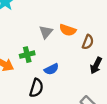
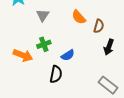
orange semicircle: (68, 30) -> (79, 17), turned 35
gray triangle: (46, 32) -> (43, 15), moved

